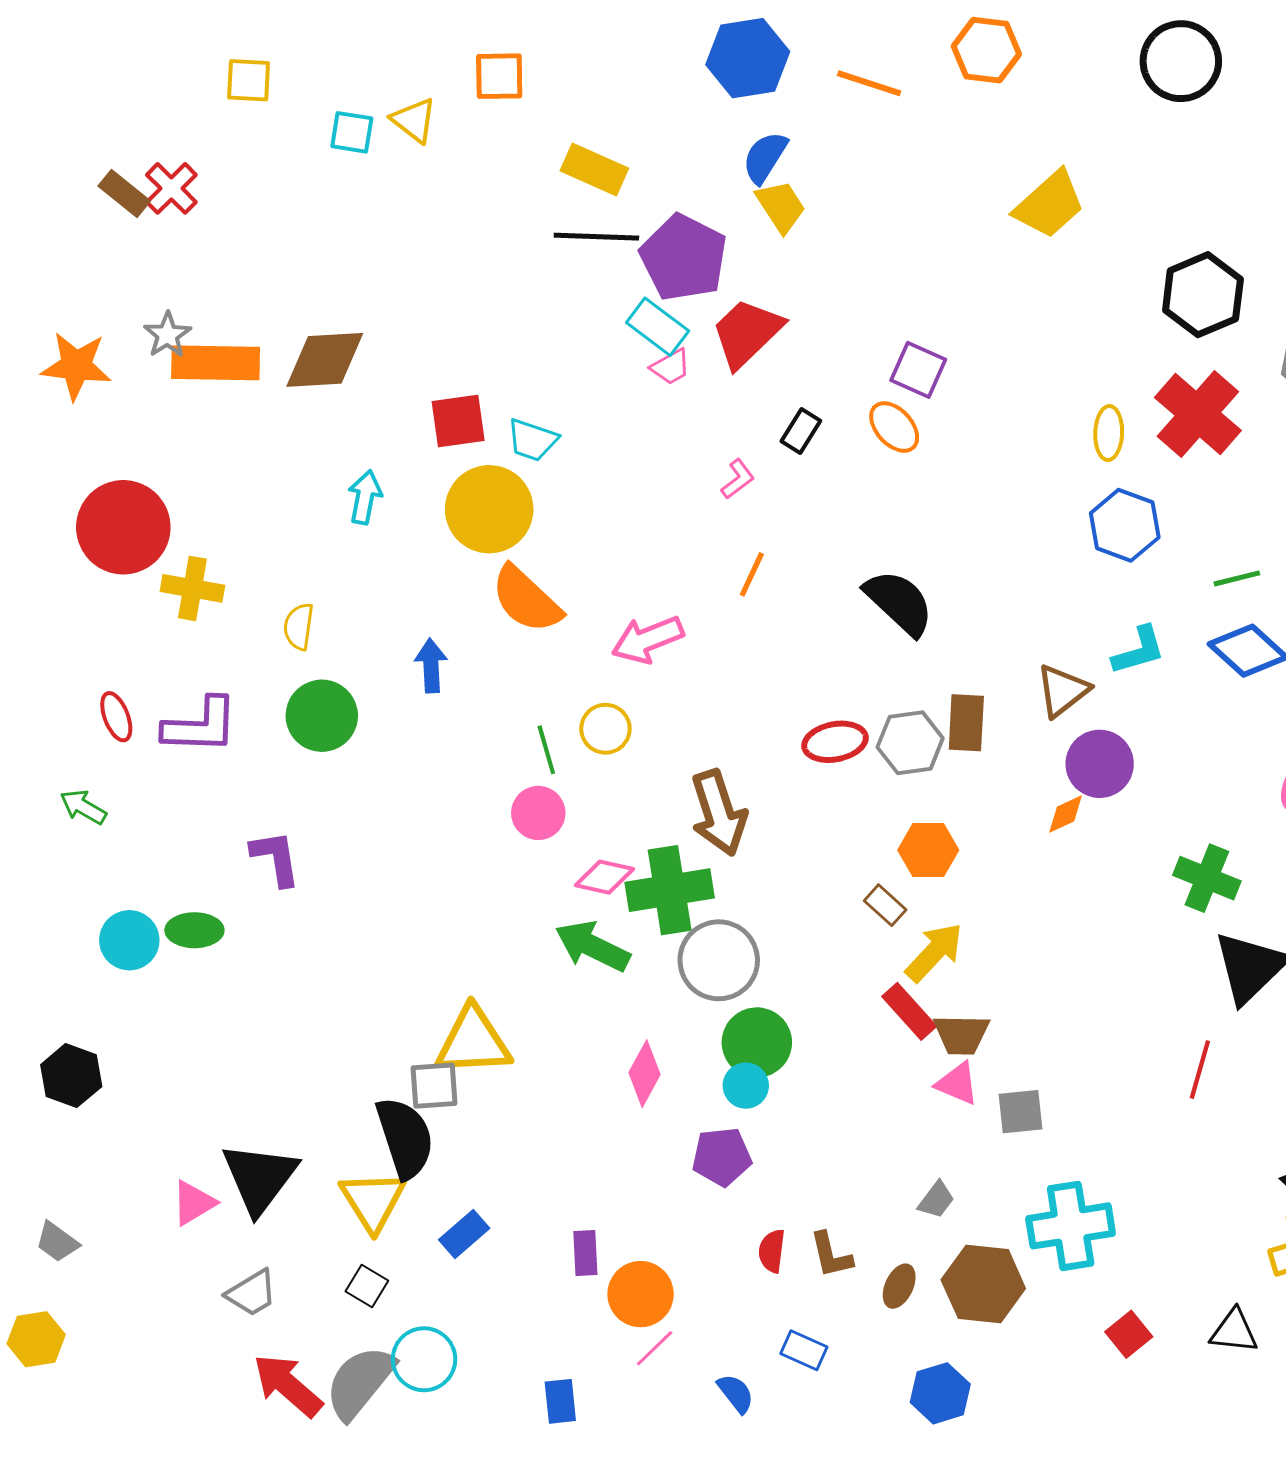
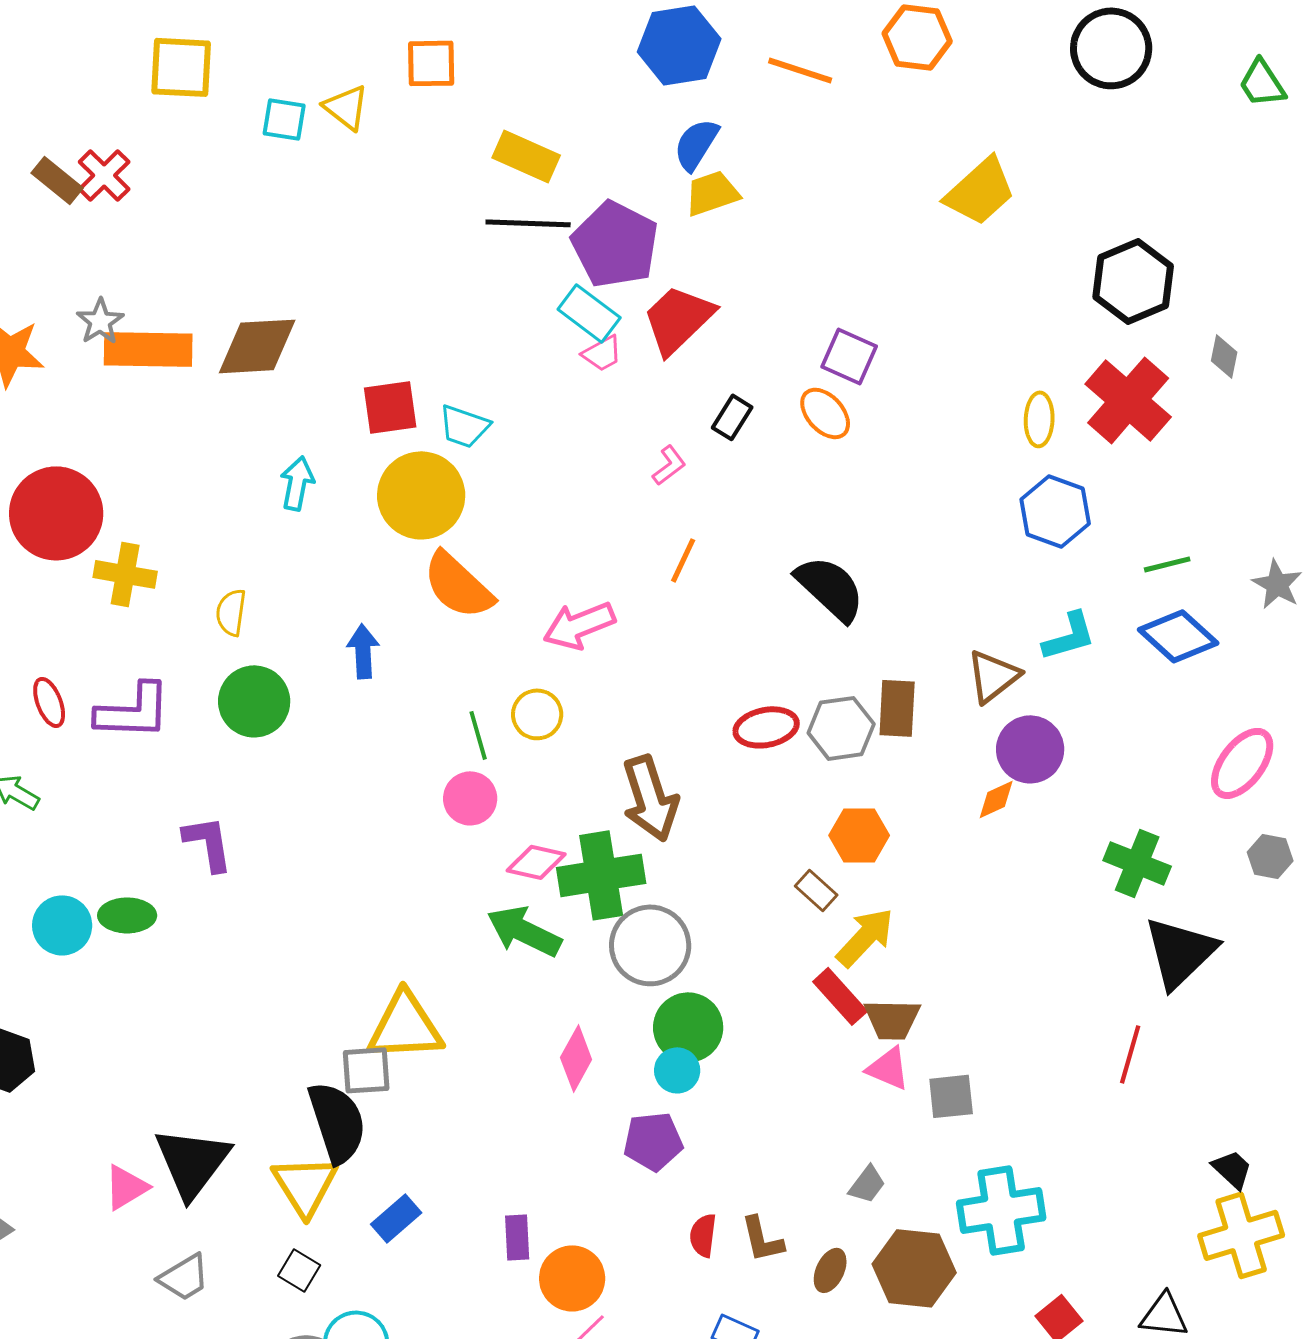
yellow square: (249, 80) -> (181, 67), size x1.4
yellow trapezoid: (781, 206) -> (712, 193), turned -76

